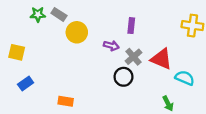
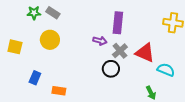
purple rectangle: (131, 26) -> (118, 23), size x1.5
yellow circle: (77, 32) -> (50, 40), moved
blue rectangle: (26, 83) -> (35, 78), moved, turned -32

